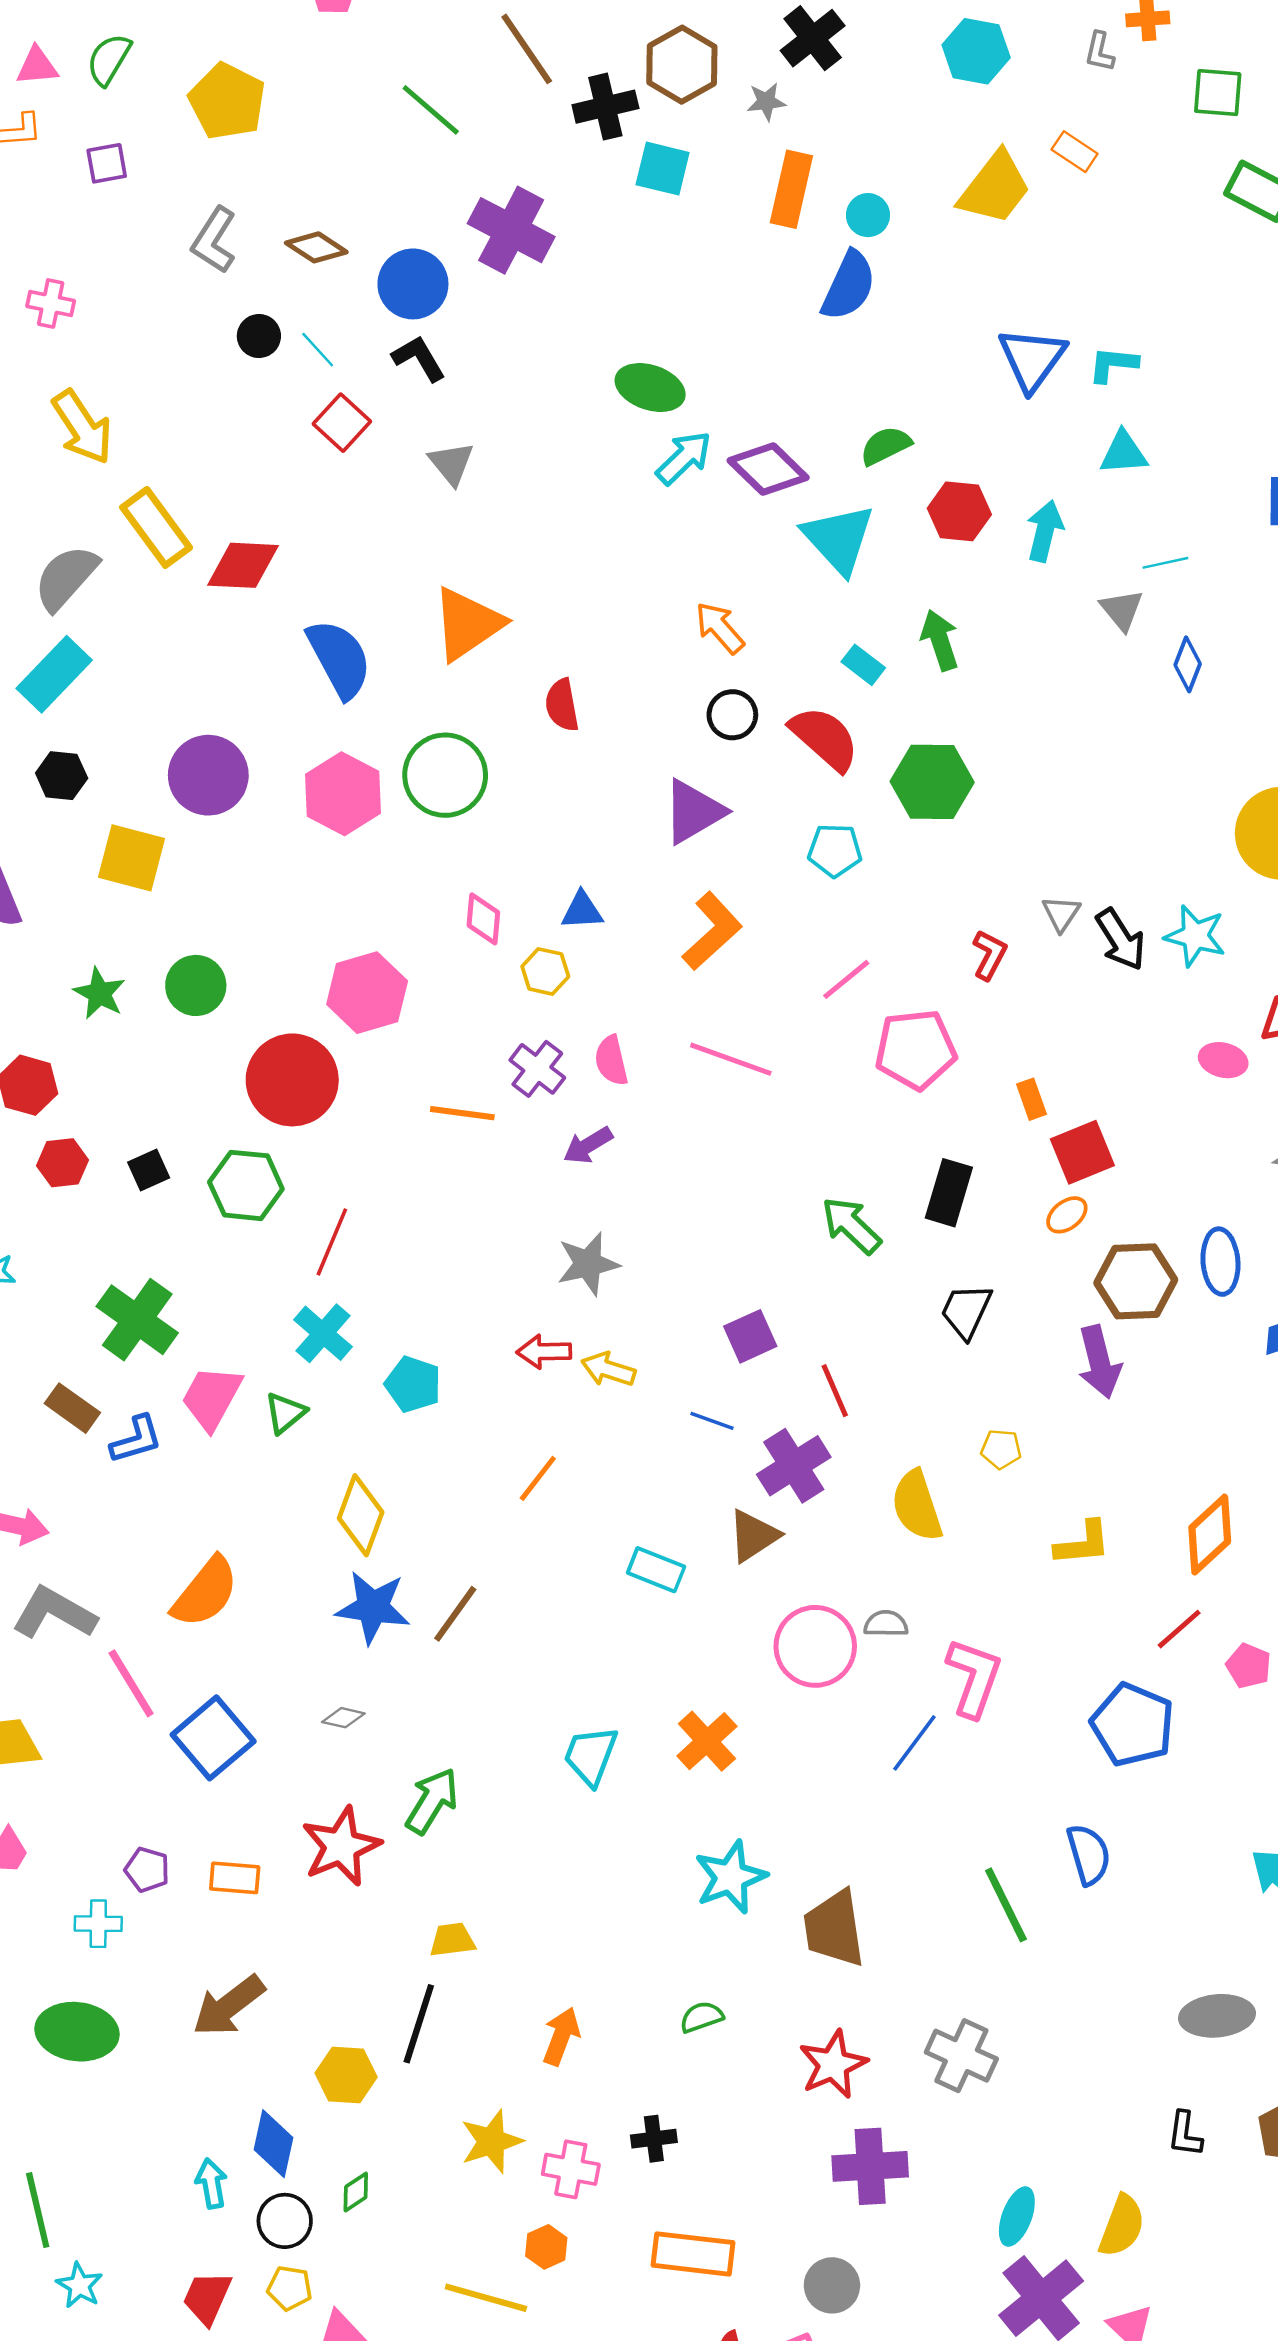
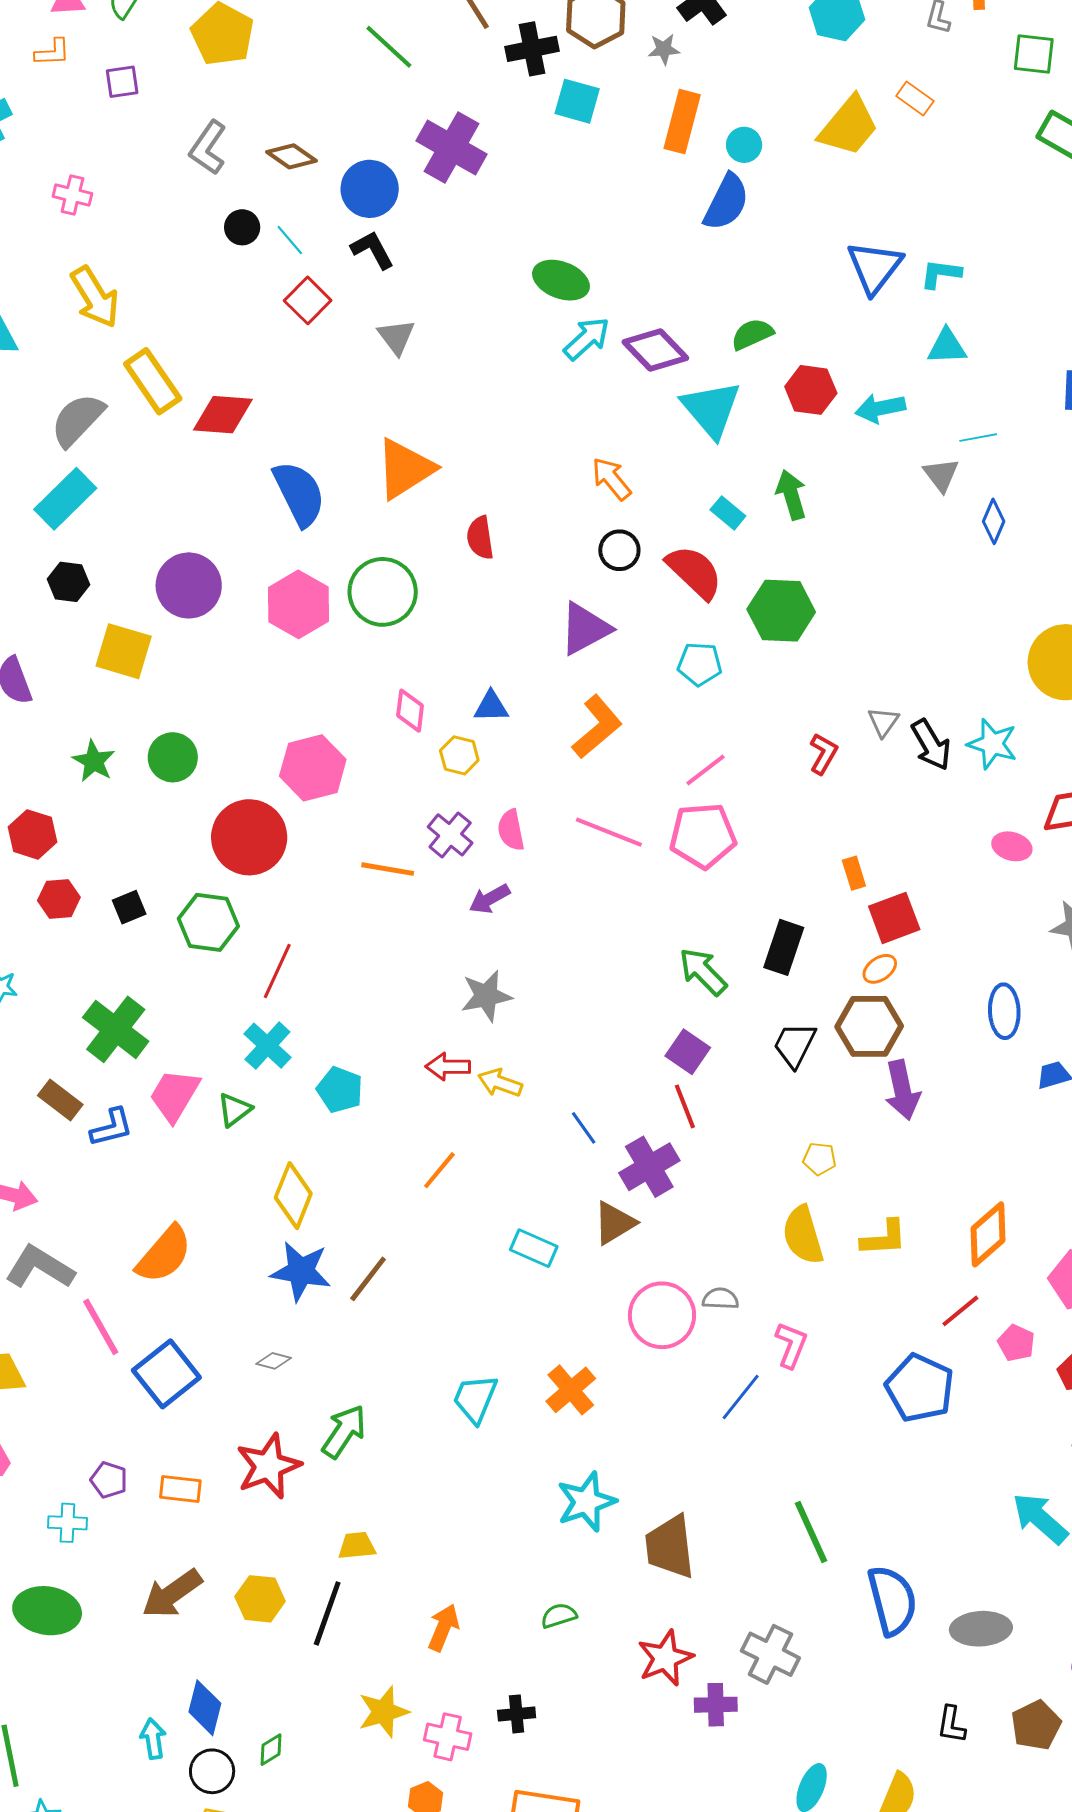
cyan arrow: (1045, 531) -> (880, 408), turned -117
pink pentagon: (916, 1049) -> (703, 836), moved
brown hexagon: (1136, 1281) -> (869, 1026), moved
purple square: (750, 1336) -> (688, 1052), moved, turned -33
blue line: (712, 1421) -> (584, 1128), turned 33
yellow semicircle: (917, 1506) -> (803, 1235), moved
pink L-shape: (974, 1678) -> (791, 1345), size x0.7
blue semicircle: (1089, 1854) -> (892, 1600), moved, size x1.4
yellow hexagon: (346, 2075) -> (260, 1599), moved
purple cross: (870, 2166) -> (716, 1705), moved, size x0.7

